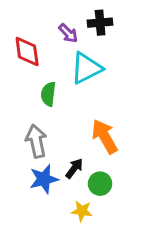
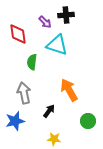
cyan triangle: (86, 68) -> (57, 45), turned 45
blue star: (44, 179) -> (15, 121), moved
green circle: (100, 184) -> (88, 121), moved

